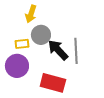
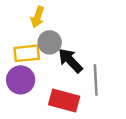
yellow rectangle: (22, 44) -> (27, 53), size x1.5
gray line: (76, 51) -> (96, 80), moved

